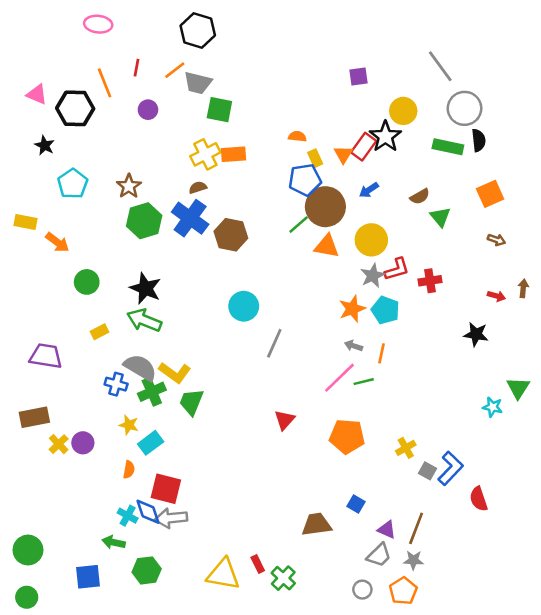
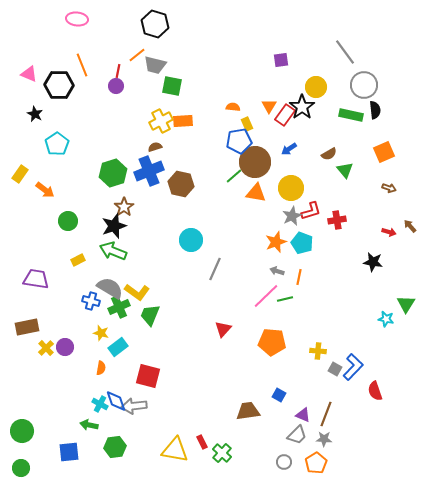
red line: (136, 68) -> (118, 71), moved
orange triangle: (343, 154) -> (269, 106), moved
brown star: (129, 186) -> (124, 207), moved
blue cross: (190, 218) -> (149, 171), turned 32
yellow rectangle: (25, 222) -> (20, 174), turned -66
black star: (145, 288) -> (114, 226), turned 30
brown arrow: (523, 288) -> (410, 226), turned -48
yellow cross: (406, 448) -> (318, 351), turned 35
red square: (166, 489) -> (148, 376), moved

